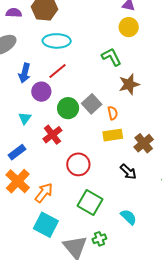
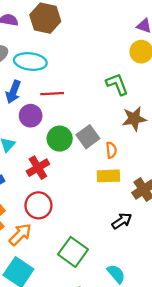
cyan ellipse: (57, 41) -> (30, 61), moved
red line: (57, 71) -> (52, 94), turned 30
red circle: (78, 164) -> (38, 205), moved
black arrow: (128, 172) -> (122, 221), turned -84

